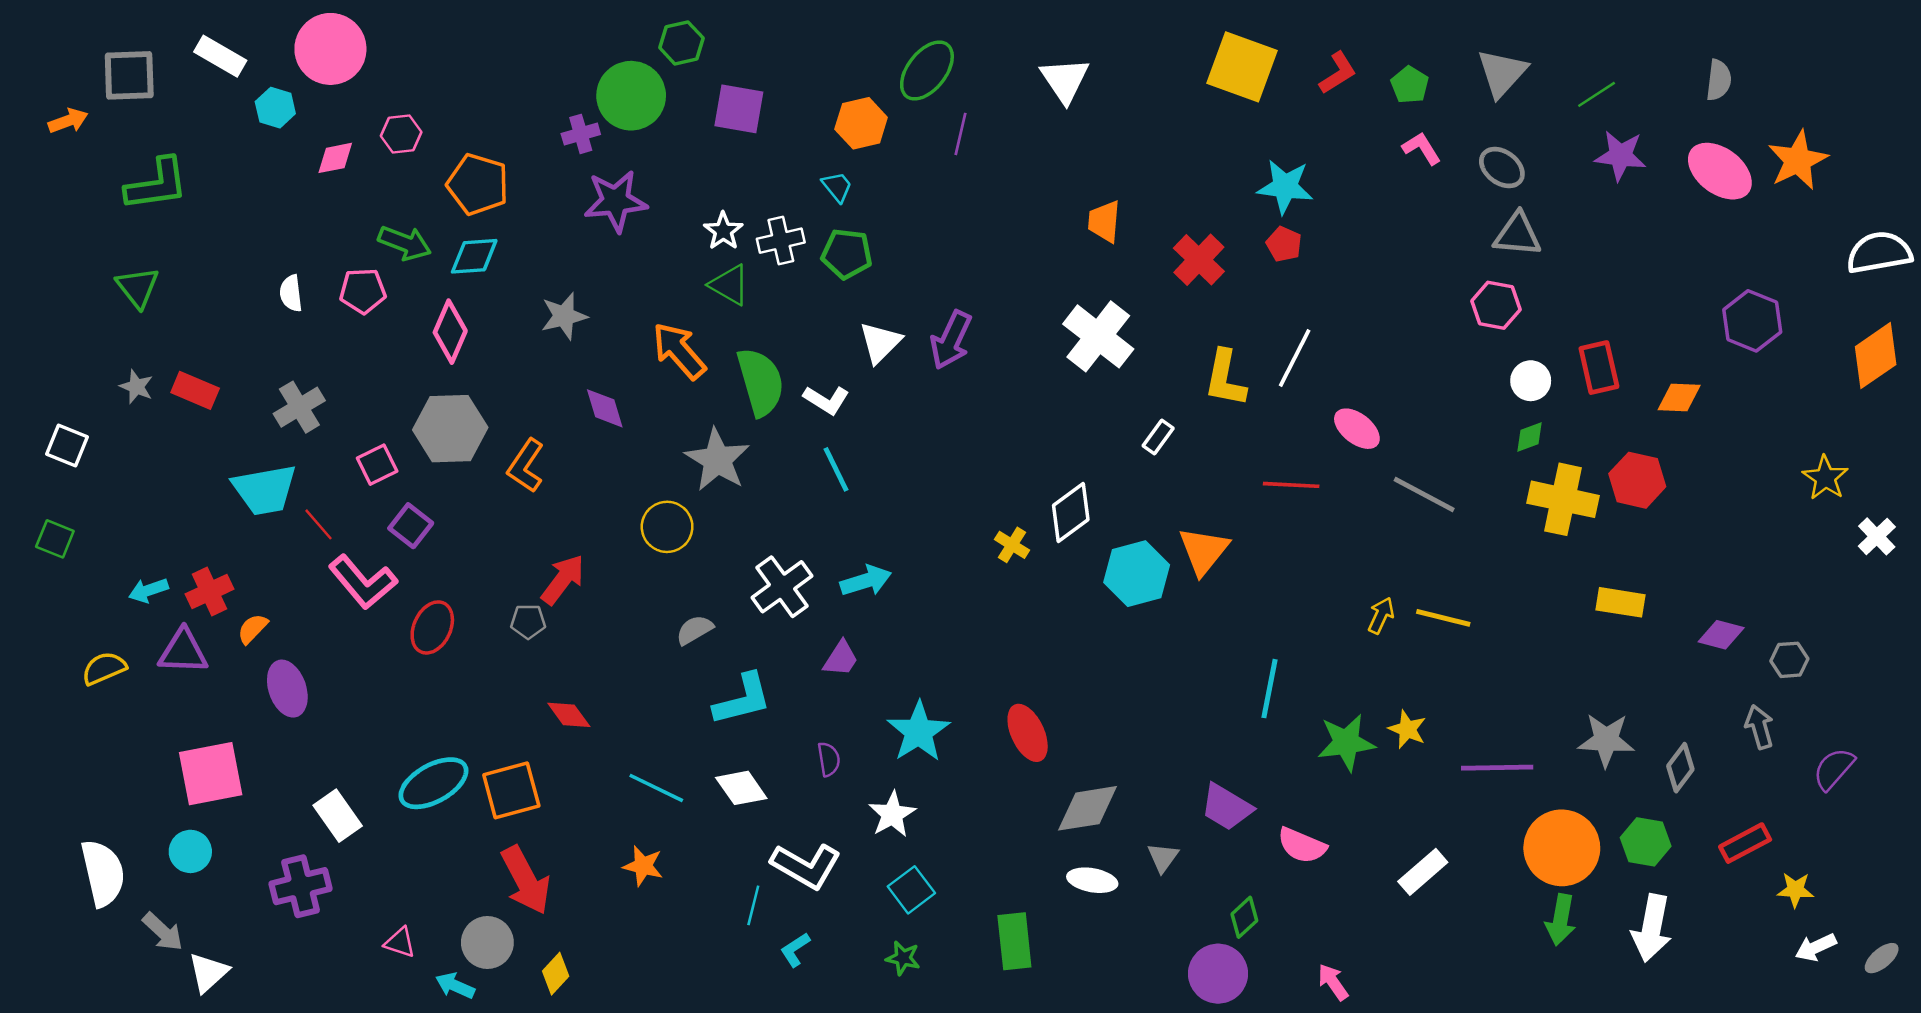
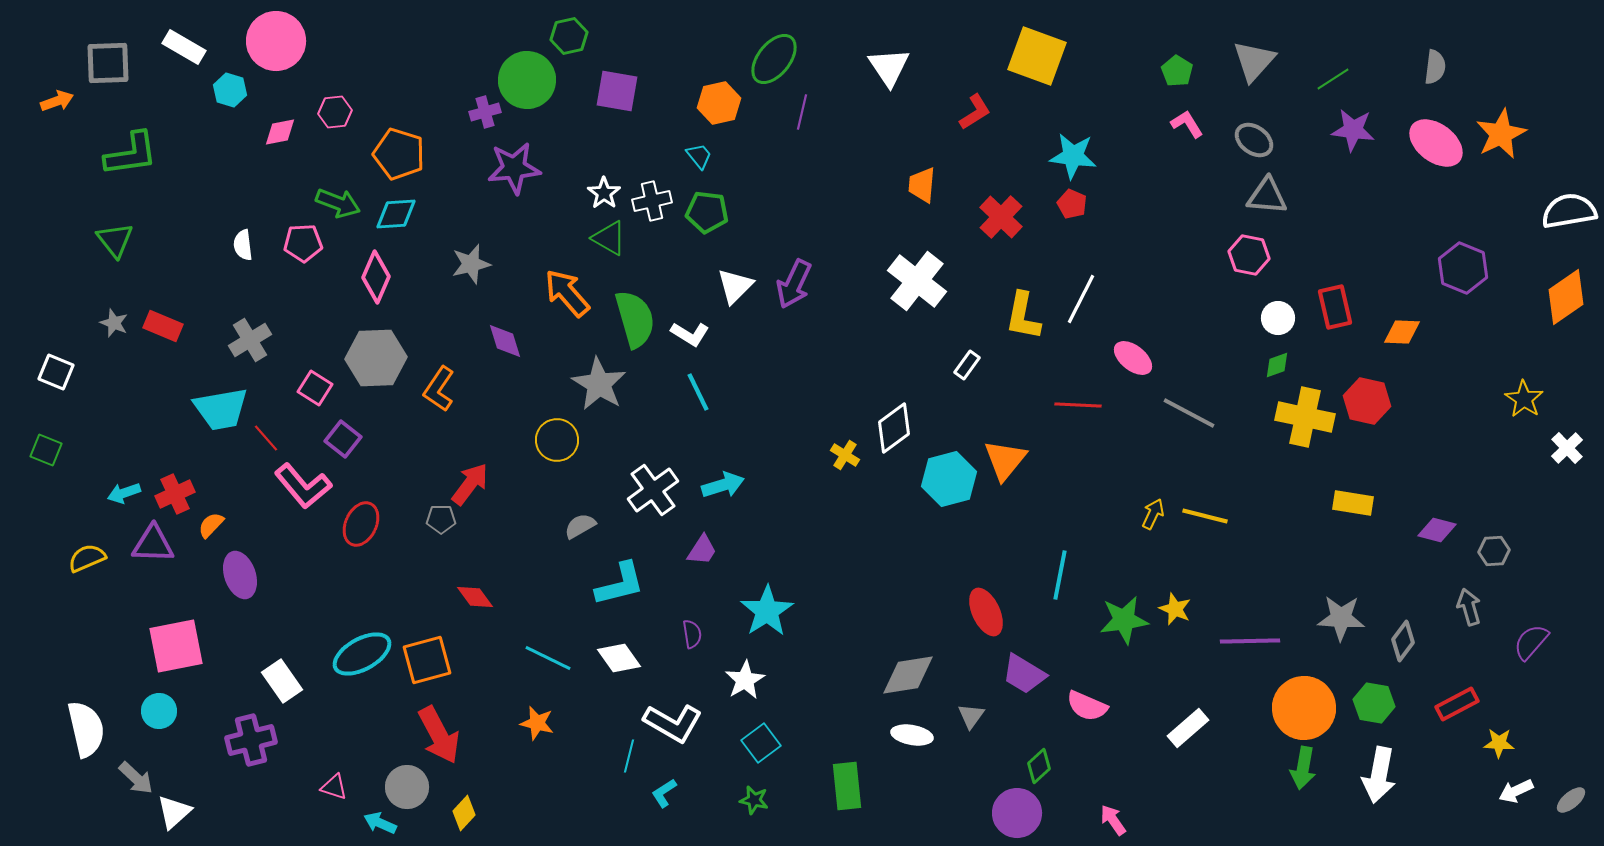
red L-shape: (1338, 73) -> (975, 112), moved
pink square: (377, 465) -> (315, 388), turned -32
red ellipse: (1028, 733) -> (986, 612), moved

